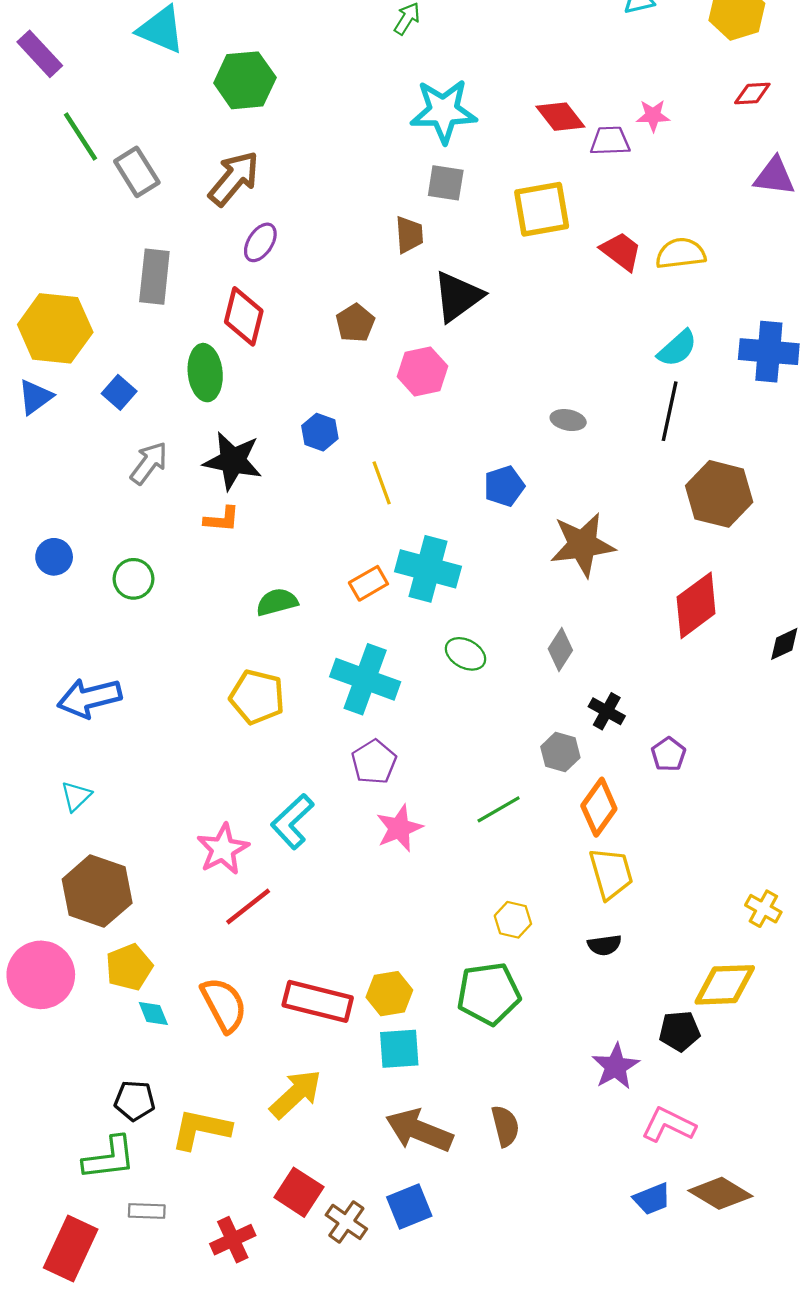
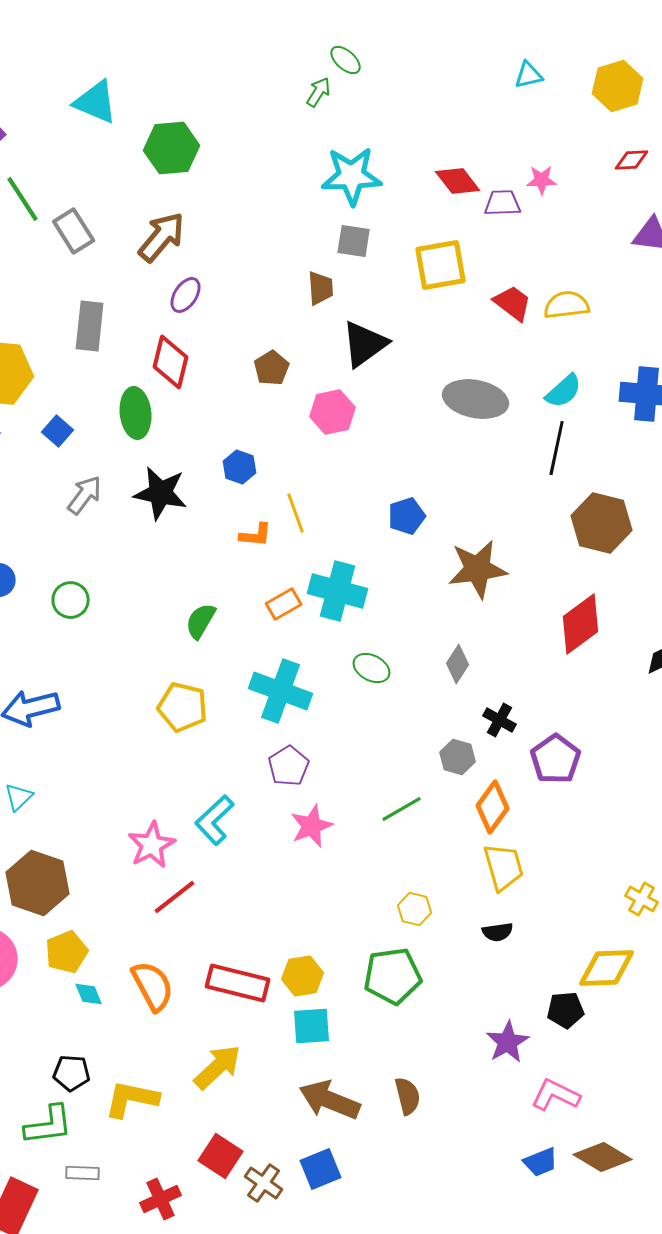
gray ellipse: (568, 420) -> (476, 399), moved, size x2.0
orange L-shape: (222, 519) -> (256, 535), moved
green semicircle: (277, 602) -> (201, 621), turned -45
purple pentagon: (668, 754) -> (556, 759), size x1.6

